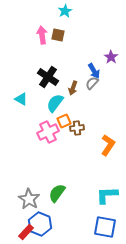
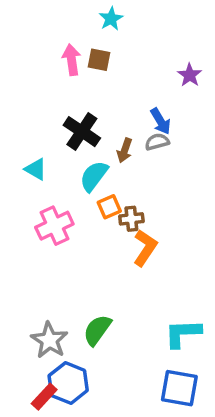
purple star: (111, 57) -> (190, 75), moved
gray semicircle: (92, 83) -> (157, 142), turned 32
pink cross: (48, 132) -> (54, 226), moved
orange L-shape: (108, 145) -> (145, 248), moved

